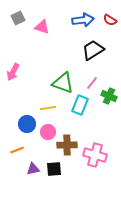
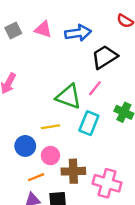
gray square: (18, 18) -> (13, 31), moved
blue arrow: (83, 20) -> (78, 33), moved
pink line: (92, 83) -> (95, 88), moved
orange line: (17, 150) -> (36, 177), moved

